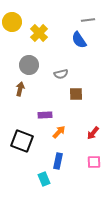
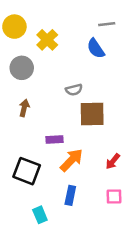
gray circle: (29, 65) -> (22, 68), moved
brown square: (76, 94) -> (92, 114), size x1.6
orange arrow: (59, 132) -> (71, 160), size x1.5
cyan rectangle: (44, 179) -> (40, 215), moved

